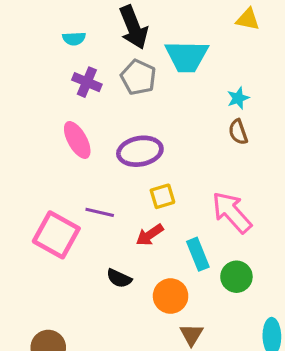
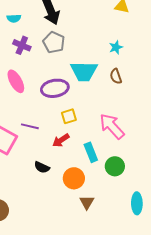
cyan trapezoid: (187, 56) -> (84, 71), moved
cyan star: (238, 98) -> (116, 47), moved

